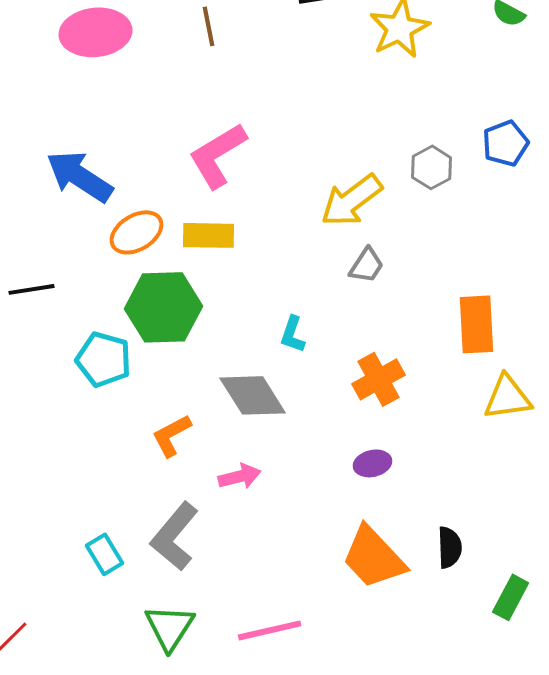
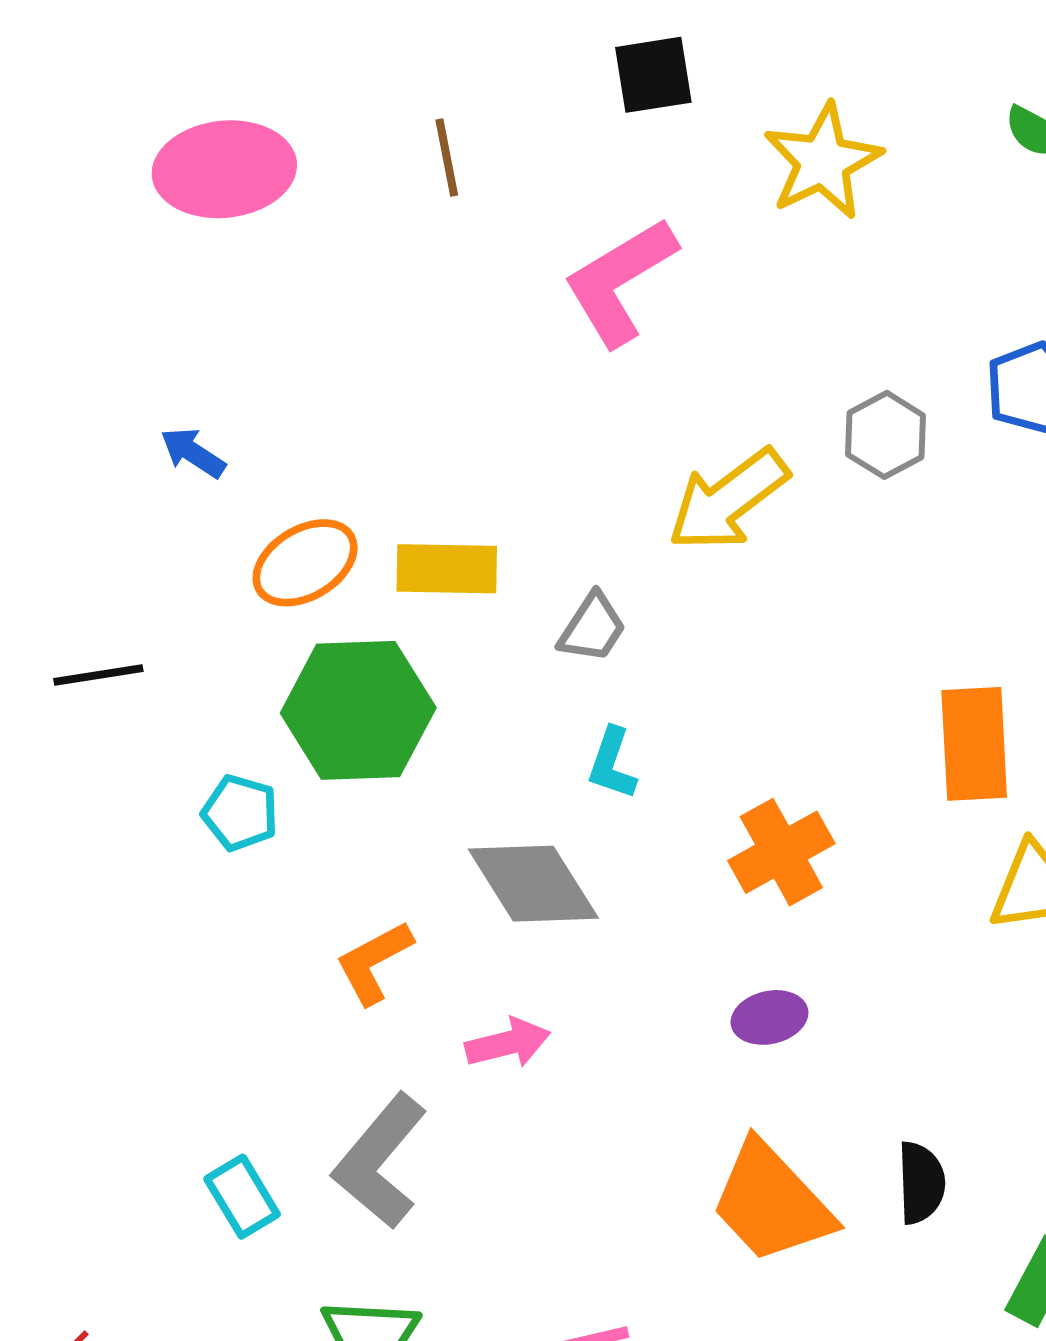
pink L-shape: (218, 155) -> (620, 281), moved
blue arrow: (80, 176) -> (193, 453), size x0.5
gray trapezoid: (367, 265) -> (592, 628), moved
cyan pentagon: (104, 359) -> (240, 813), size x0.7

